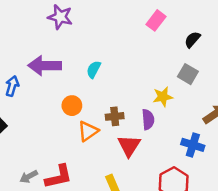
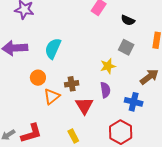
black semicircle: (192, 40) -> (128, 20), turned -104
cyan semicircle: (94, 69) -> (53, 49), size x1.5
purple semicircle: (148, 120) -> (105, 90), moved

